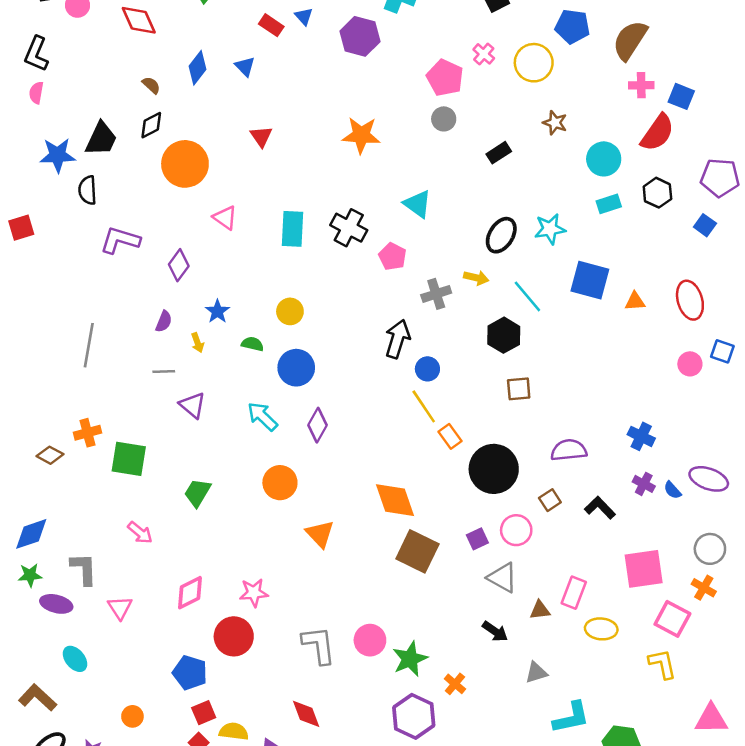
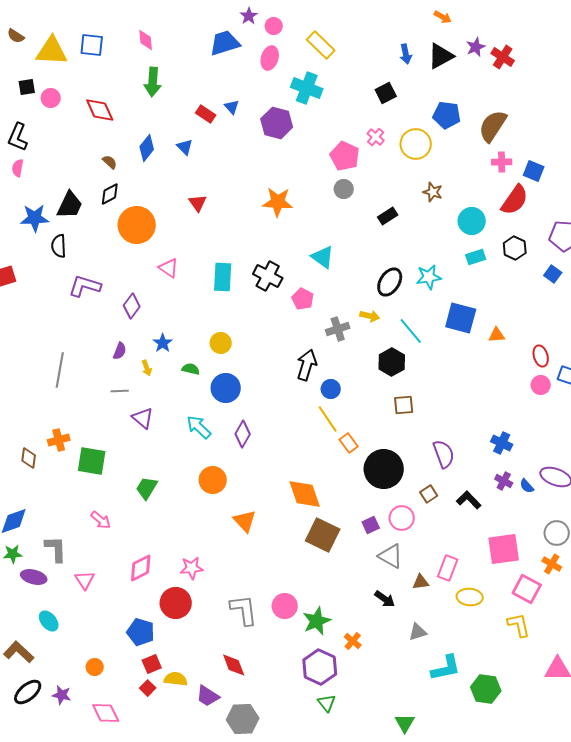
red ellipse: (690, 300) -> (541, 356), moved, size x0.7
purple semicircle: (569, 450) -> (444, 454), turned 76
brown diamond: (50, 455) -> (29, 458), turned 70

